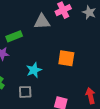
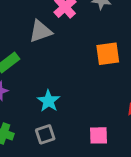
orange square: (66, 58) -> (108, 54), moved

